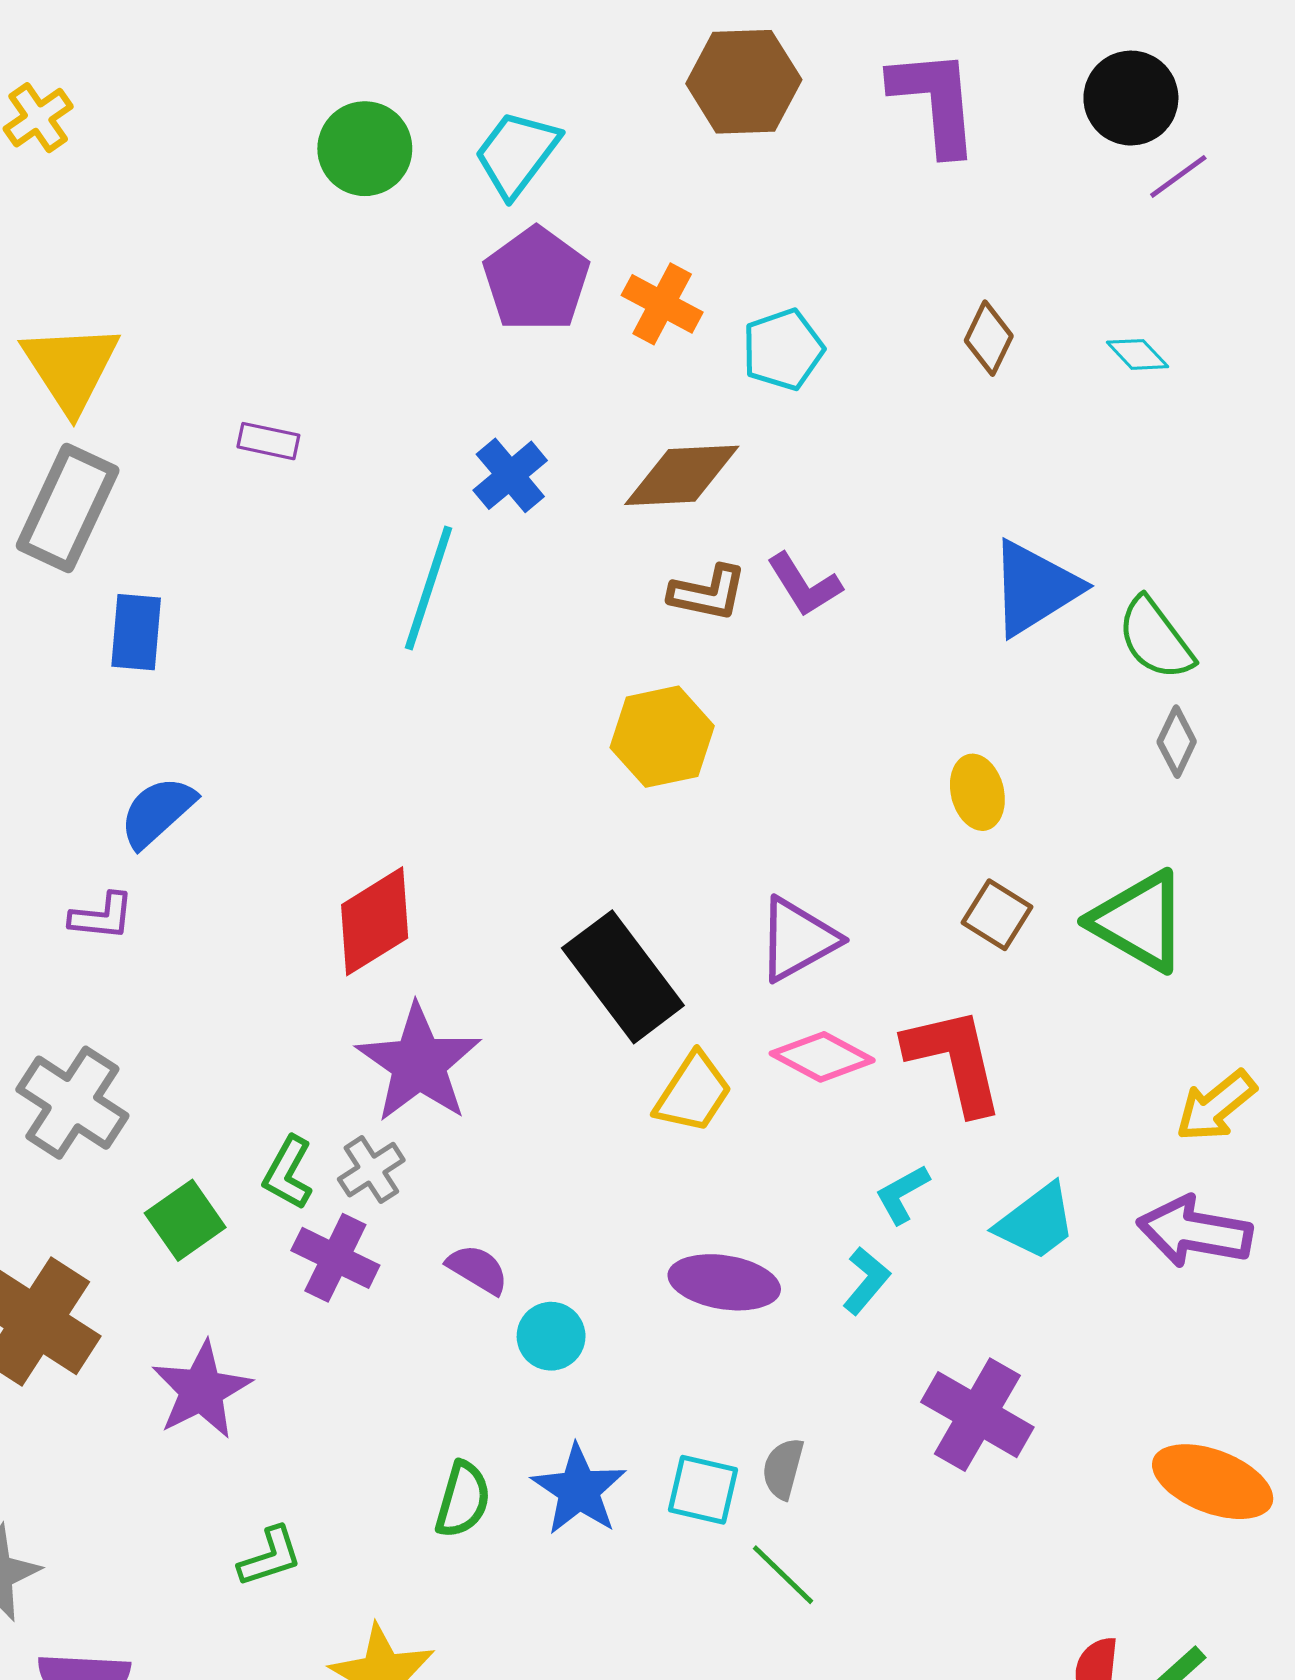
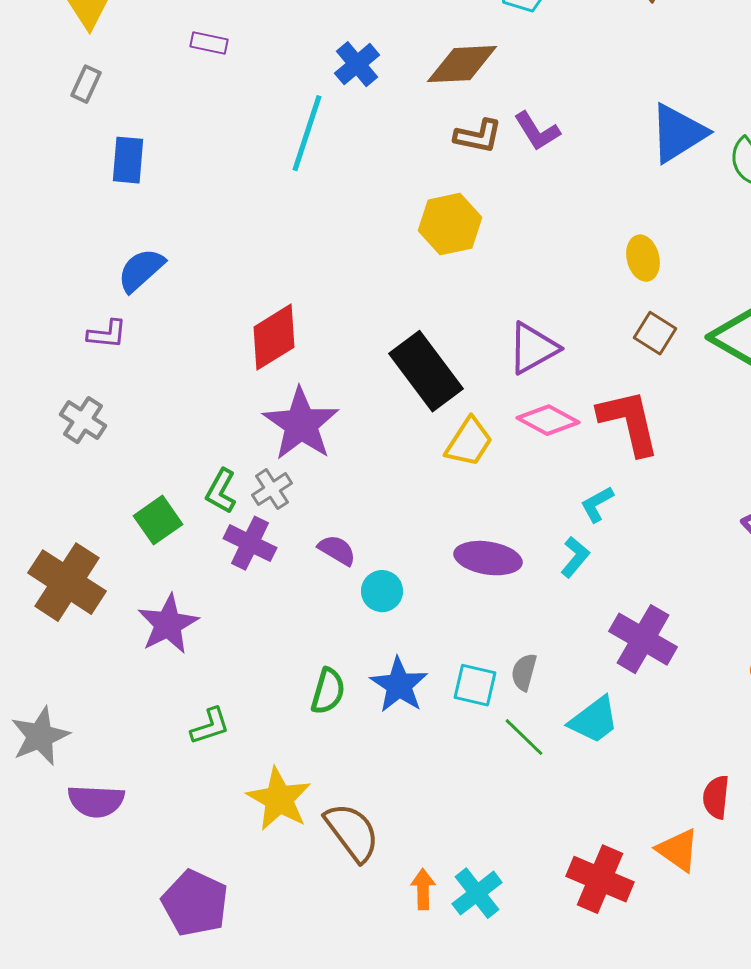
gray rectangle: (68, 508) -> (86, 84), size x0.5
gray cross: (72, 1103) -> (83, 420), moved, size x0.7
cyan trapezoid: (1036, 1222) -> (594, 720), moved

